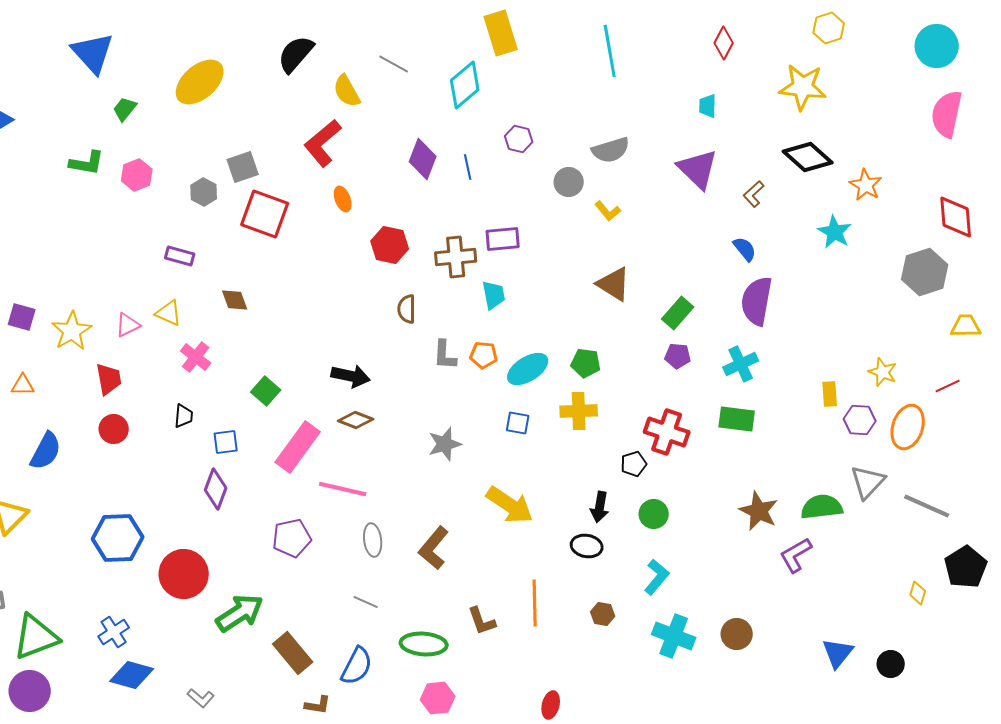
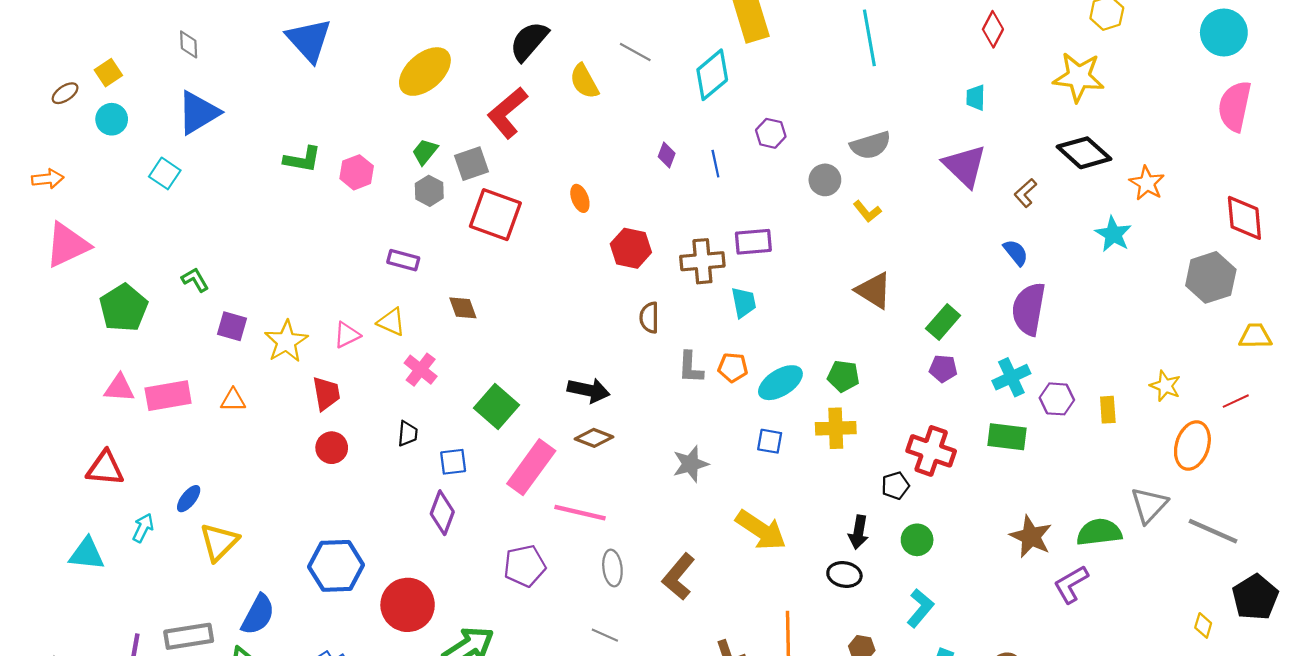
green trapezoid: (125, 109) -> (425, 152), moved
red L-shape: (323, 143) -> (507, 113), moved
purple diamond: (423, 159) -> (667, 155), size x0.6
green square: (266, 391) -> (496, 406), size x1.4
purple hexagon: (860, 420) -> (1057, 399), moved
blue semicircle: (46, 451) -> (258, 615), moved

